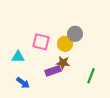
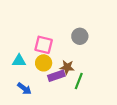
yellow circle: (65, 44) -> (44, 63), moved
green line: (91, 76) -> (79, 81), moved

